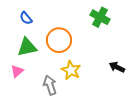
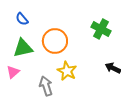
green cross: (100, 17) -> (101, 29), moved

